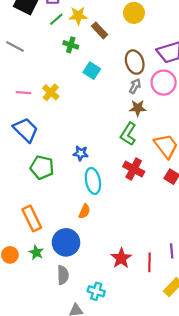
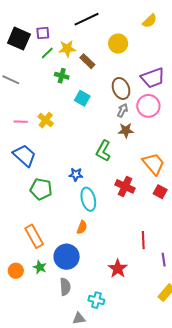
green L-shape: (128, 134) -> (103, 151), moved
red line: (149, 262) -> (143, 240), moved

